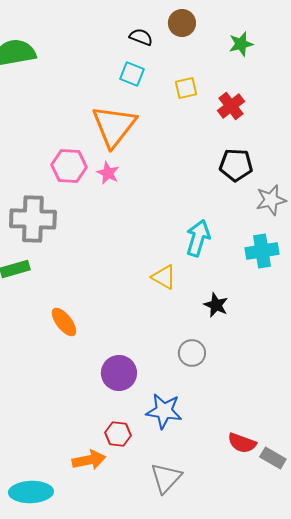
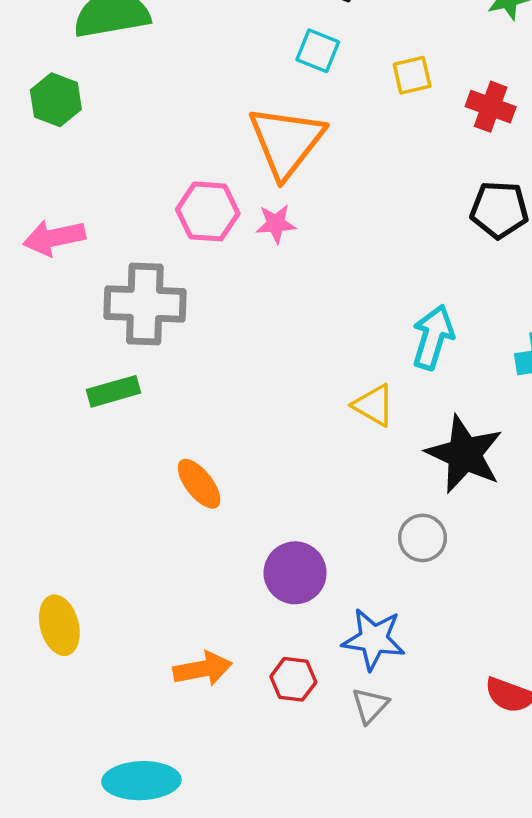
red cross: (231, 106) -> (491, 107), turned -32
pink star: (108, 173) -> (276, 224), turned -30
black star: (216, 305) -> (464, 454), size x1.8
orange arrow: (89, 460) -> (203, 669), moved
gray triangle: (166, 478) -> (370, 706), moved, size x0.7

